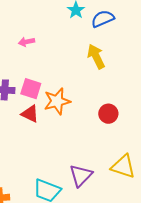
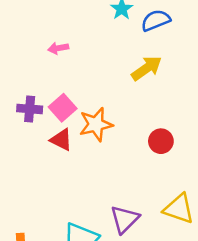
yellow arrow: (96, 57) -> (147, 68), turned 80
pink square: (31, 89) -> (63, 108), turned 30

